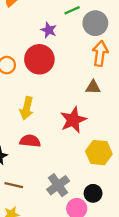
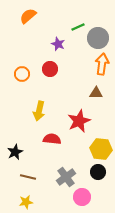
red circle: (39, 59) -> (50, 69), size x0.6
red semicircle: (30, 141) -> (52, 139), moved
black circle: (93, 193) -> (98, 172), moved

